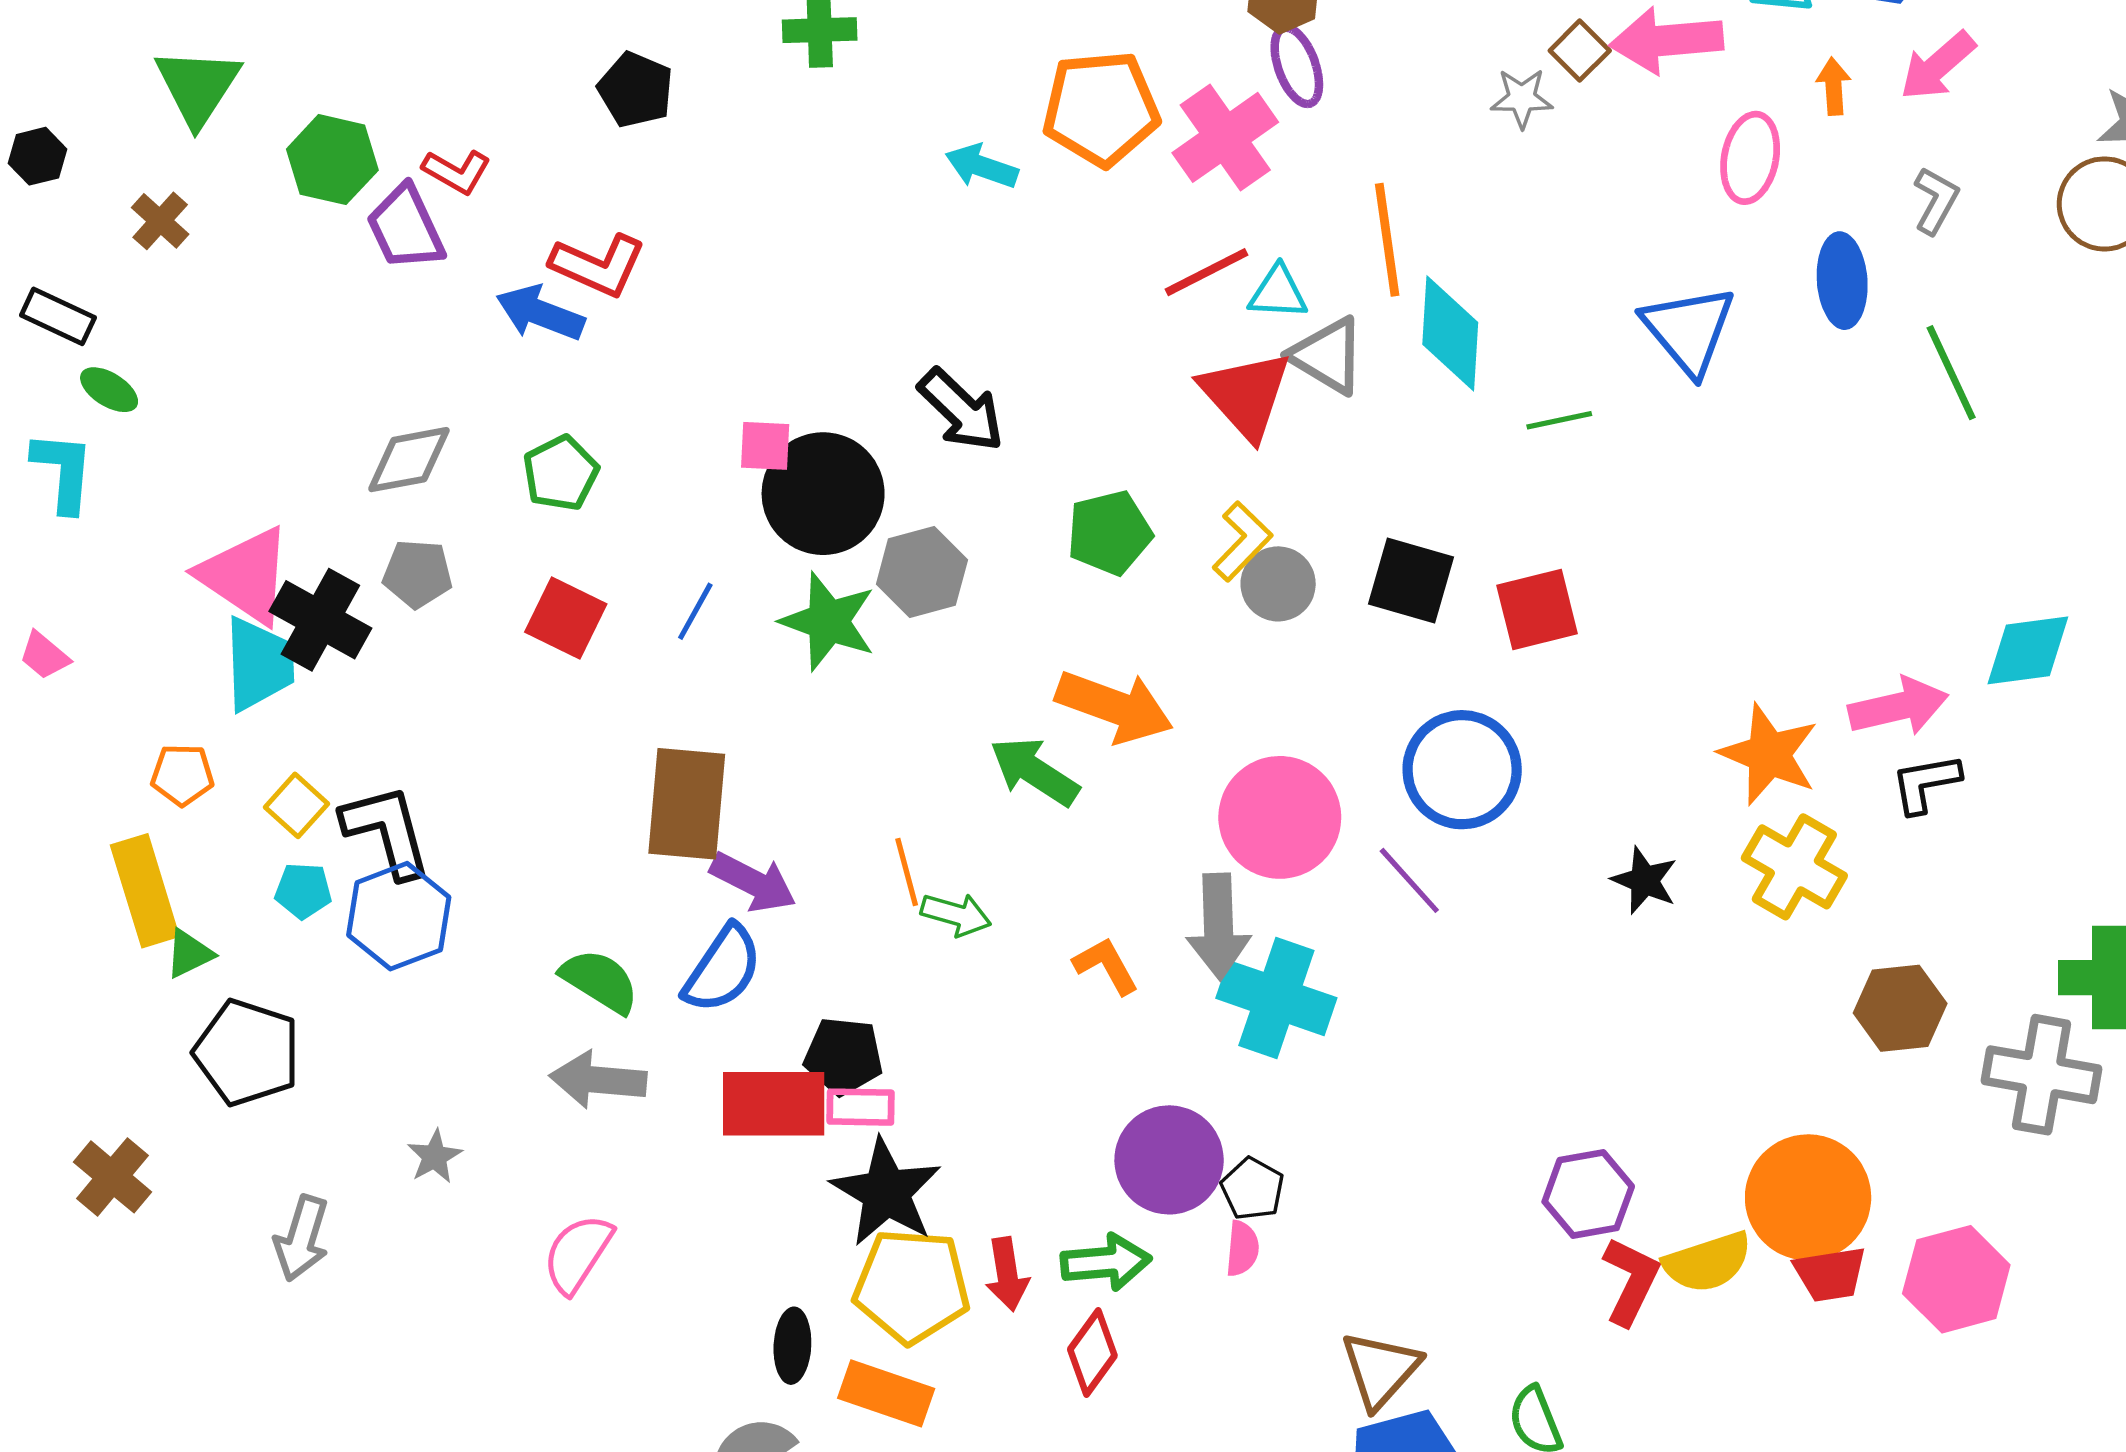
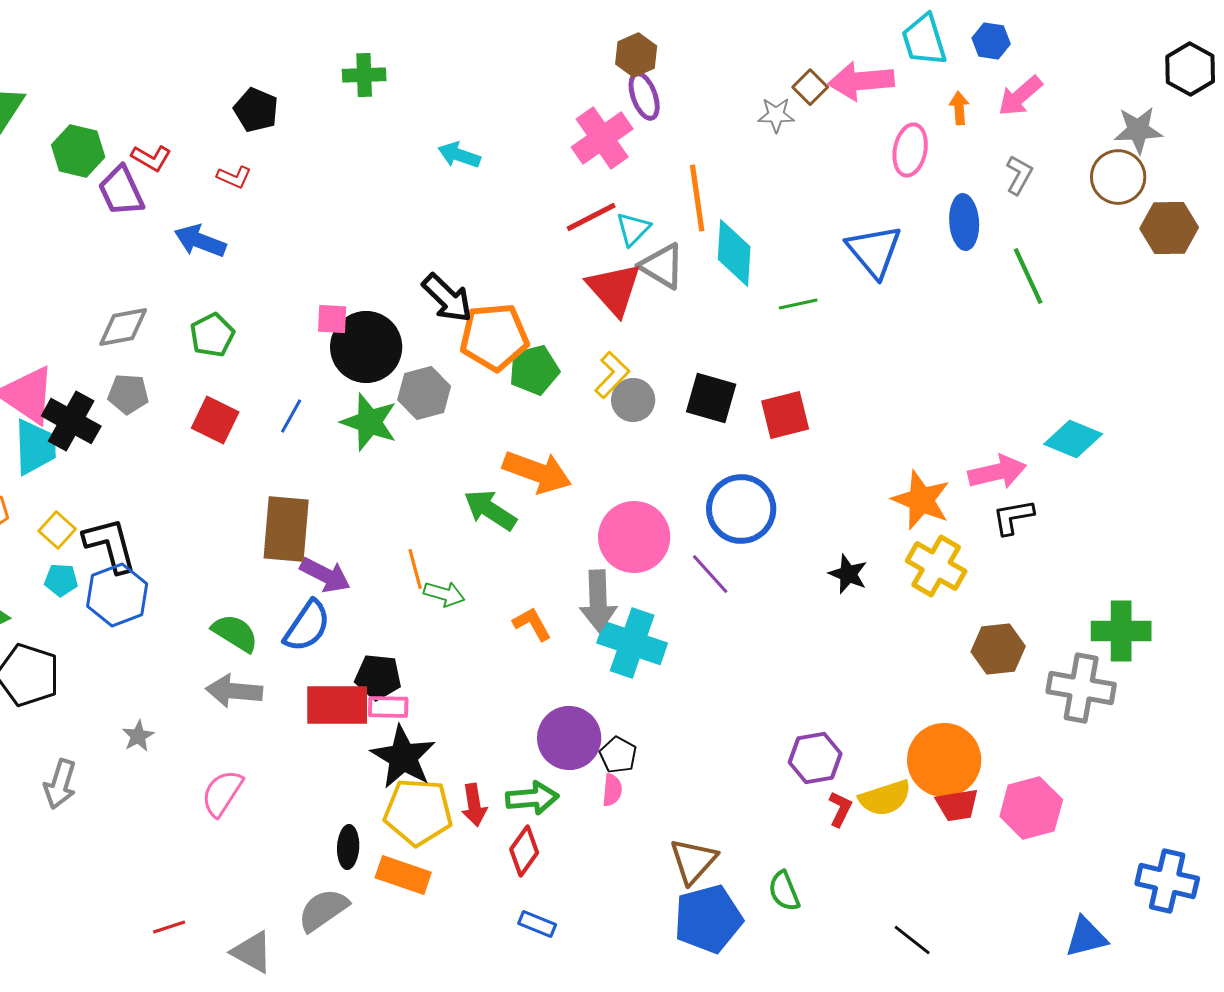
orange pentagon: (1101, 108) -> (494, 337), moved
red L-shape: (598, 265) -> (234, 177), moved, size x0.6
cyan triangle: (1278, 293) -> (633, 229), turned -48
cyan diamond: (2028, 650) -> (1073, 439), turned 30
red L-shape: (1631, 1281) -> (840, 809), size x0.7

